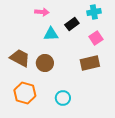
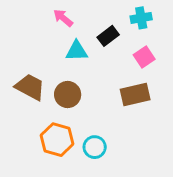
pink arrow: (42, 12) -> (63, 18), turned -144
orange hexagon: (25, 93) -> (57, 140), moved

